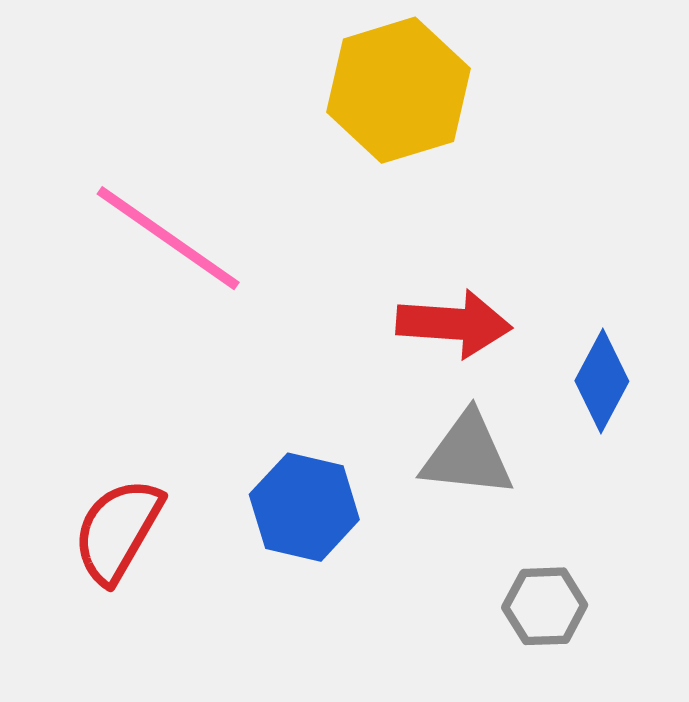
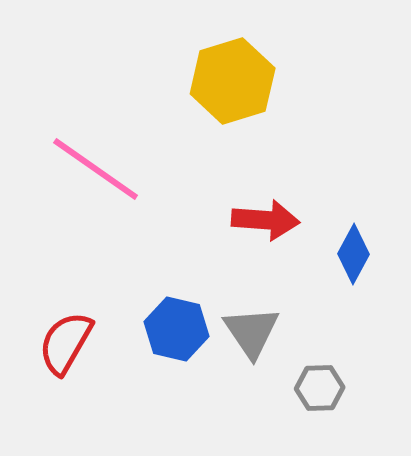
gray triangle: (467, 455) -> (252, 332), moved, turned 50

